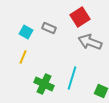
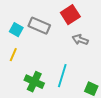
gray rectangle: (49, 28) -> (39, 26), size x1.5
gray arrow: (90, 42) -> (80, 40), size x0.7

